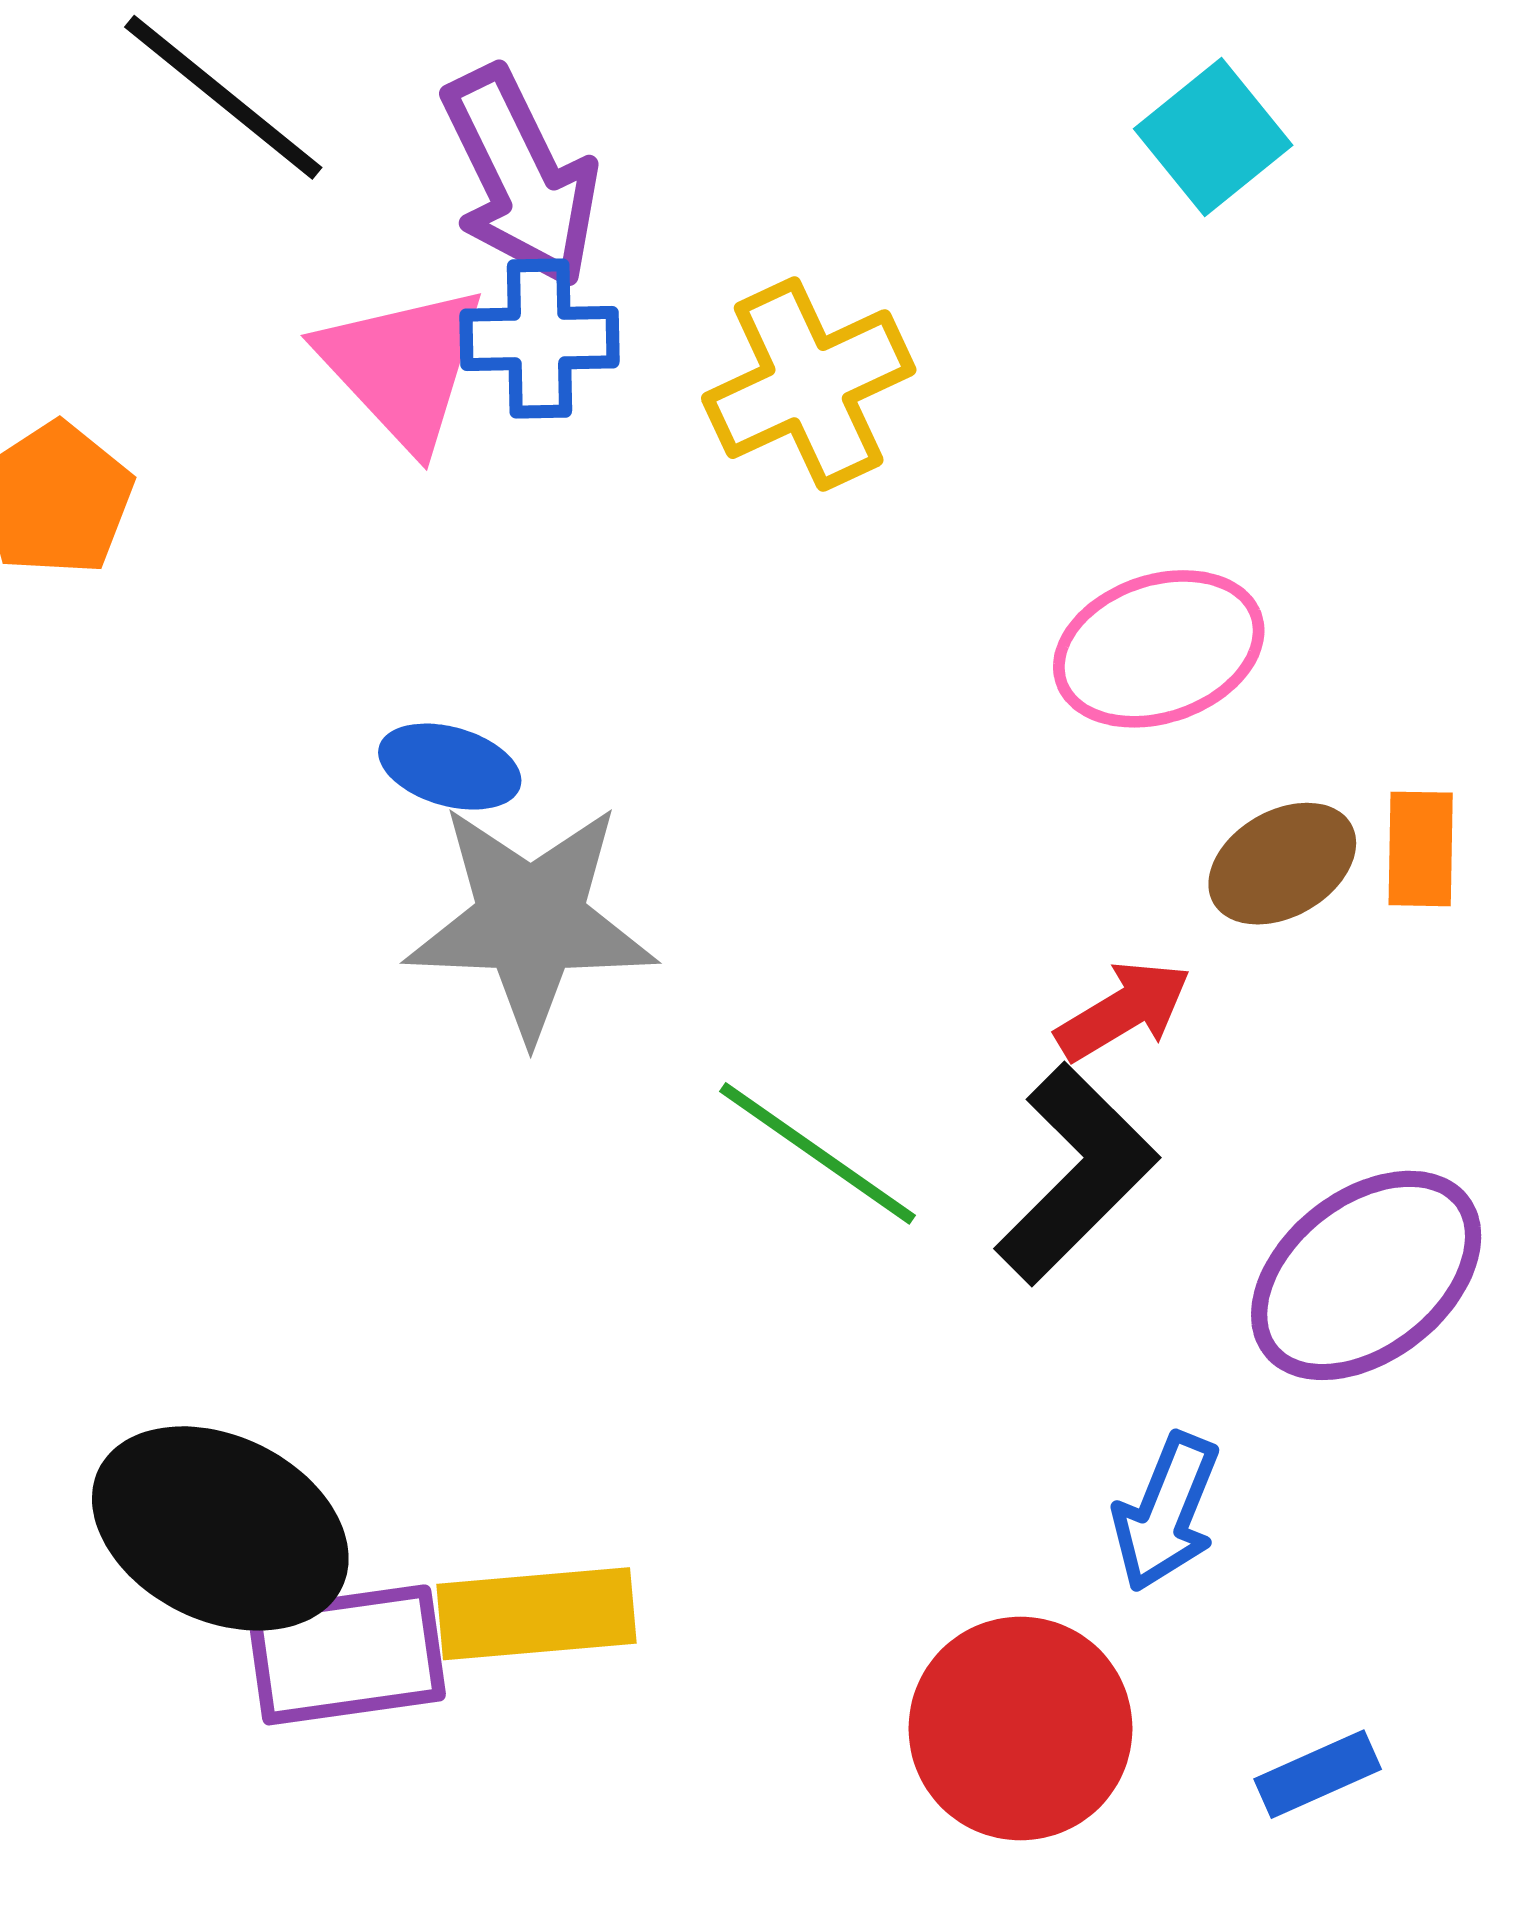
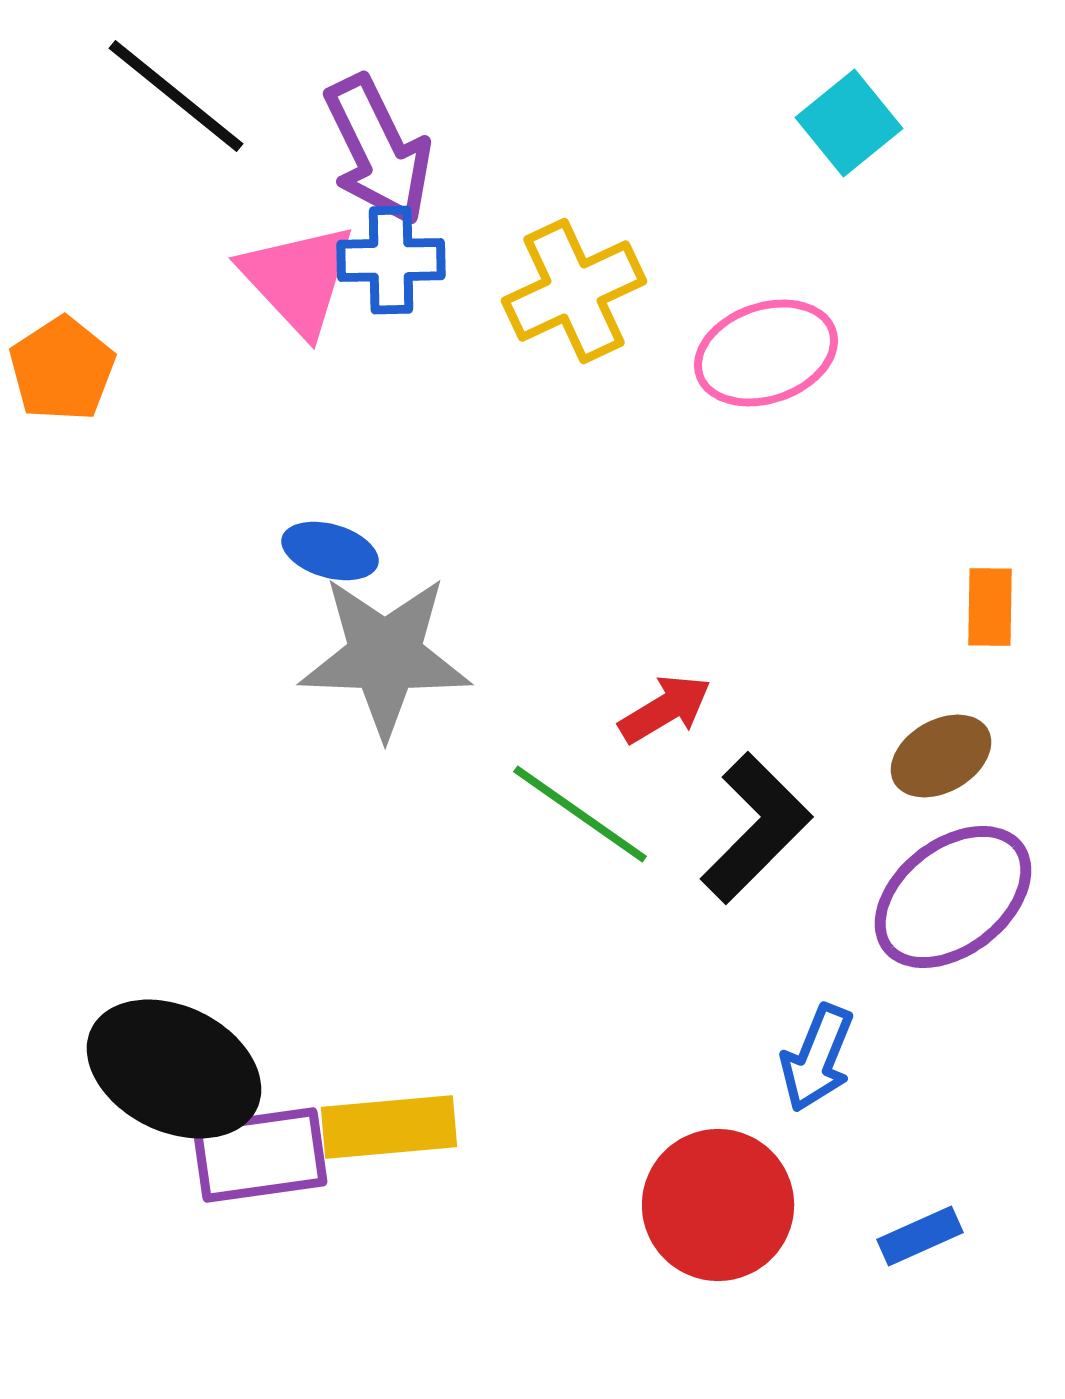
pink ellipse: (1159, 649) -> (766, 353), moved
brown ellipse: (1282, 864) -> (941, 756), moved
red arrow: (1123, 1011) -> (665, 709), moved

